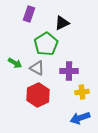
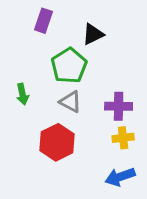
green arrow: (15, 63) -> (22, 94), turned 48
gray triangle: (37, 68) -> (70, 102), moved
purple cross: (69, 71) -> (119, 106), moved

